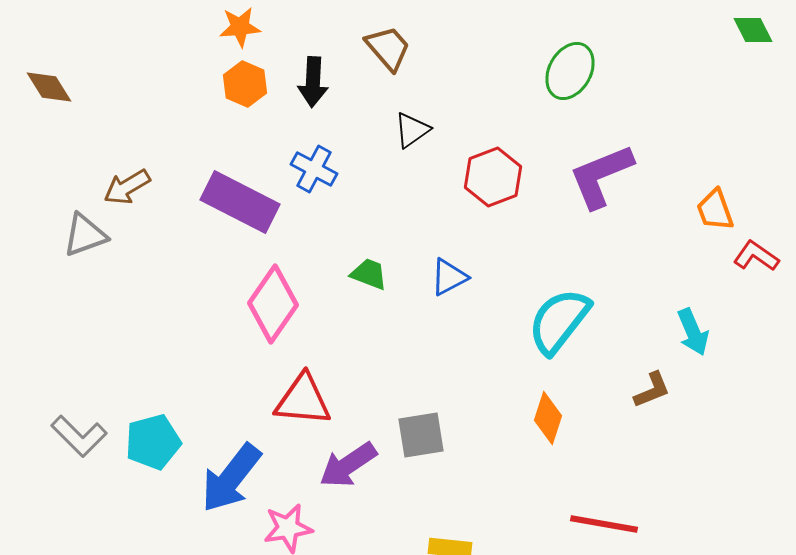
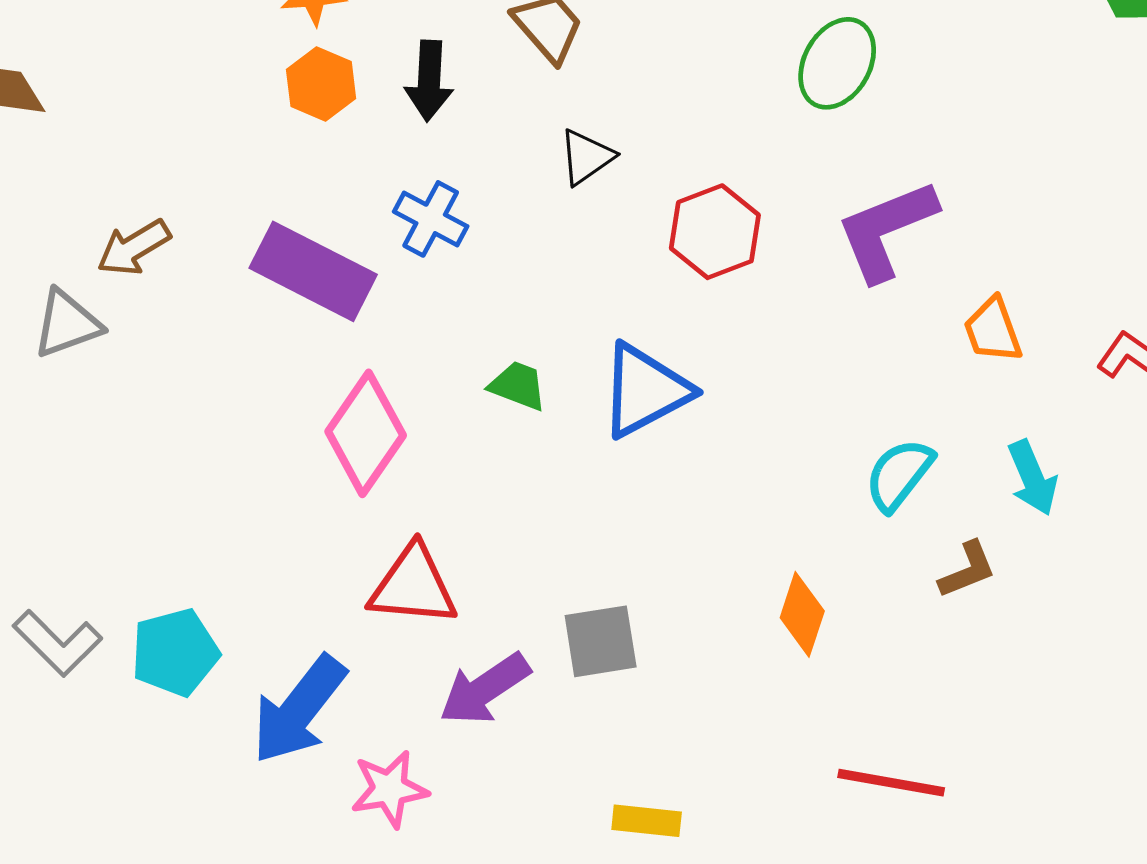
orange trapezoid: (715, 210) -> (993, 330), moved
blue triangle: (449, 277) -> (645, 390), size x1.6
cyan semicircle: (559, 321) -> (899, 475), moved, size x0.7

